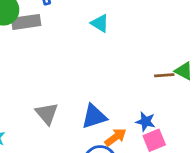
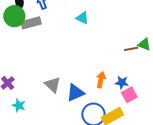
blue triangle: (94, 116) -> (75, 93), moved
orange arrow: (116, 137) -> (101, 80), moved, turned -35

